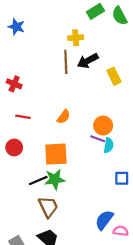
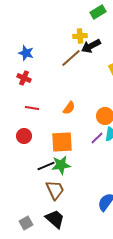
blue star: (16, 27) -> (26, 53), moved
black arrow: (88, 61) -> (91, 46), moved
brown line: (66, 62) -> (71, 58), turned 50
purple line: (98, 139) -> (97, 138), moved, turned -64

